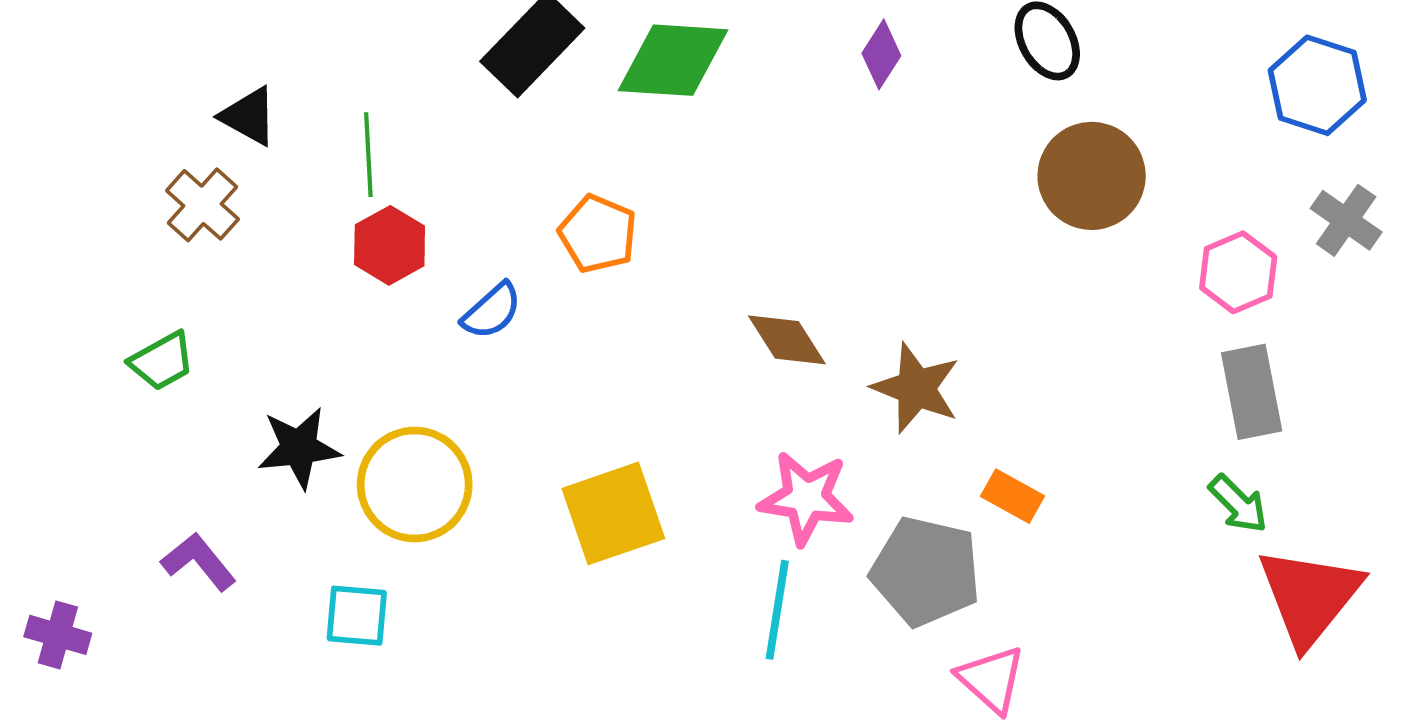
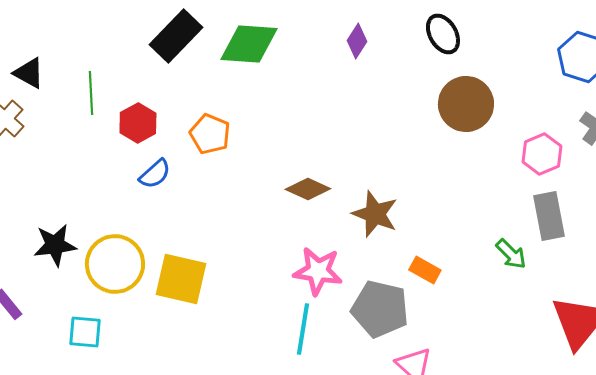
red hexagon: (390, 245) -> (138, 123), moved
brown diamond: (787, 340) -> (308, 189), turned -33
green arrow: (1238, 504) -> (511, 254), moved
yellow square: (613, 513) -> (181, 279), moved, turned 32

